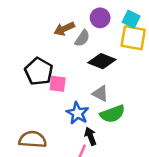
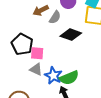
gray triangle: (100, 94) -> (36, 69), moved
green semicircle: (113, 114) -> (69, 78), moved

